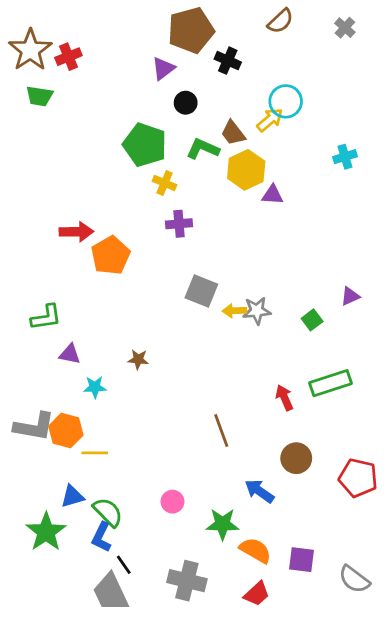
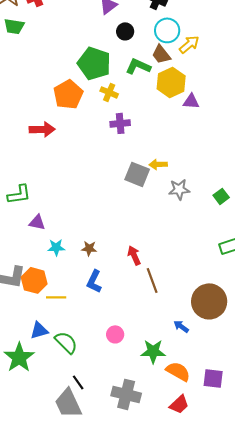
cyan circle: (286, 101) -> (167, 30), moved
orange pentagon: (111, 255) -> (68, 94), moved
yellow arrow: (234, 311) -> (158, 164), moved
brown star: (138, 359) -> (89, 248), moved
red arrow: (284, 398) -> (134, 255), moved
brown circle: (296, 458) -> (209, 301), size x1.5
blue arrow: (259, 491) -> (181, 326), size x0.7
blue L-shape: (101, 537) -> (94, 281), moved

